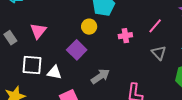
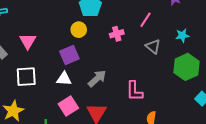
purple square: (77, 50) -> (69, 55), turned 30
white triangle: (54, 72) -> (64, 79), moved

